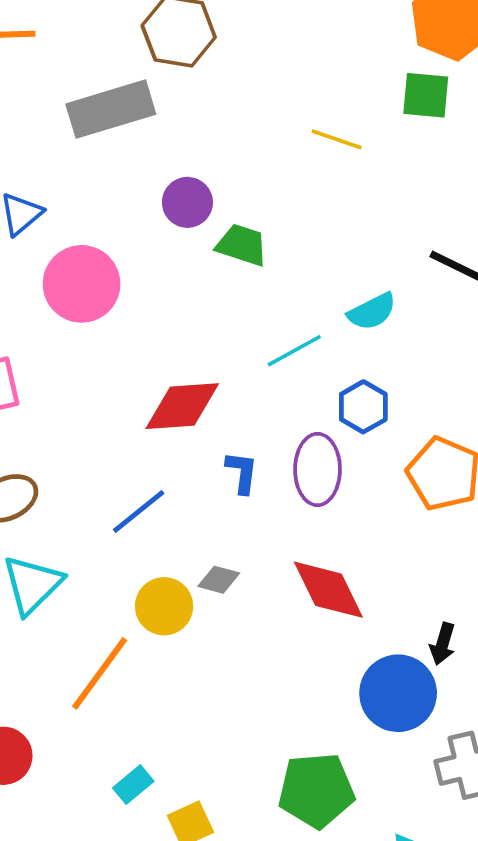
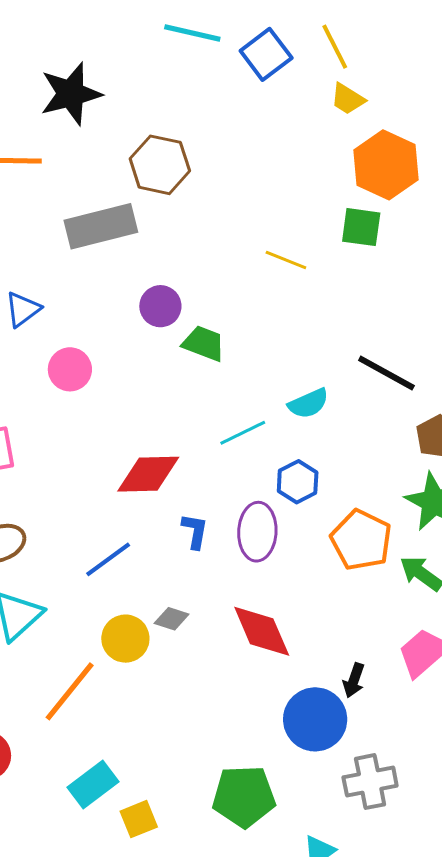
pink circle: (82, 284) -> (70, 369), size x0.7
cyan rectangle: (133, 785) -> (93, 784), size x1.5

